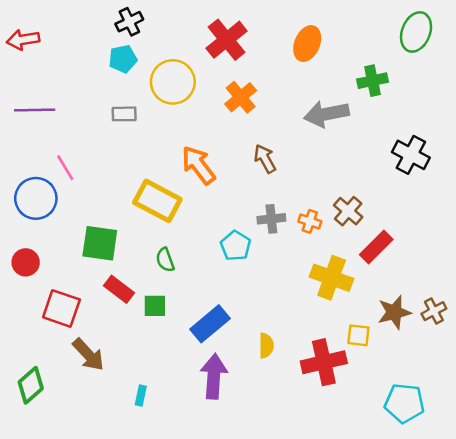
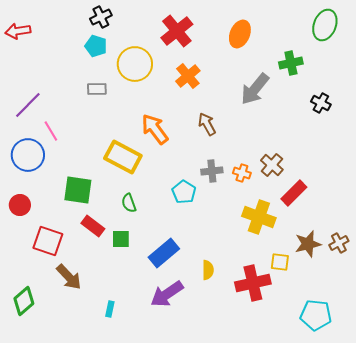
cyan pentagon: (123, 59) -> (96, 46), turned 30
purple line: (35, 110) -> (28, 105), moved, turned -44
gray arrow: (326, 114) -> (255, 89), turned -40
black cross: (411, 155) -> (321, 103), moved, size x0.7
purple arrow: (214, 376) -> (167, 294), turned -128

